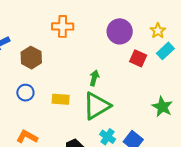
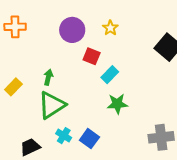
cyan rectangle: (165, 51) -> (110, 75), moved
yellow rectangle: (61, 99) -> (13, 87), moved, turned -48
green star: (162, 107) -> (117, 104), turned -30

